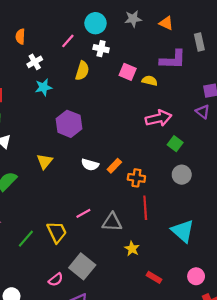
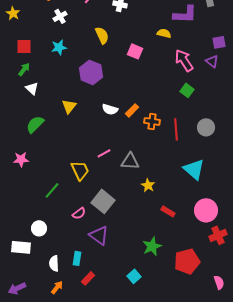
yellow semicircle: (82, 71) -> (102, 35), moved, turned -42
pink square: (128, 72) -> (135, 51), moved
cyan star: (44, 87) -> (59, 47), moved
pink arrow: (158, 118) -> (184, 60), moved, turned -110
gray circle: (182, 175) -> (206, 127), moved
red line: (145, 208) -> (176, 129), moved
green line: (26, 239) -> (52, 190), moved
pink circle: (196, 276) -> (206, 210), size x1.5

